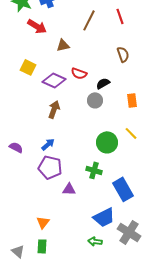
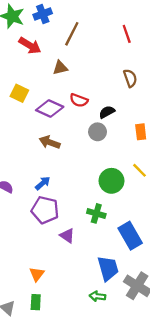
brown line: (89, 20) -> (72, 34), moved
brown arrow: (54, 109) -> (50, 142), turned -90
purple triangle: (69, 189) -> (67, 236), turned 32
blue trapezoid: (104, 217) -> (108, 268), turned -80

